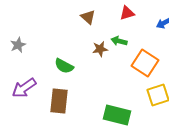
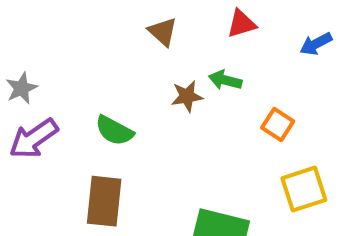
orange square: (145, 63) -> (278, 125), size x0.6
purple arrow: (24, 88) -> (34, 139), moved

